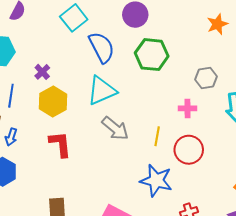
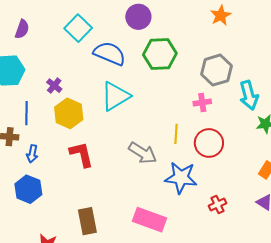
blue semicircle: (102, 47) -> (110, 53), turned -32
gray hexagon: (206, 78) -> (216, 70), size x1.4
gray arrow: (115, 128) -> (143, 153), moved

